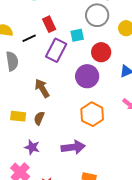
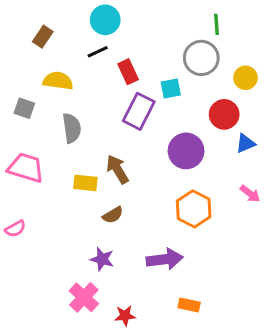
black line: (29, 38) -> (98, 52), moved
red circle: (101, 52) -> (224, 114), moved
yellow rectangle: (18, 116) -> (85, 183), moved
brown semicircle: (39, 118) -> (113, 215), turned -144

